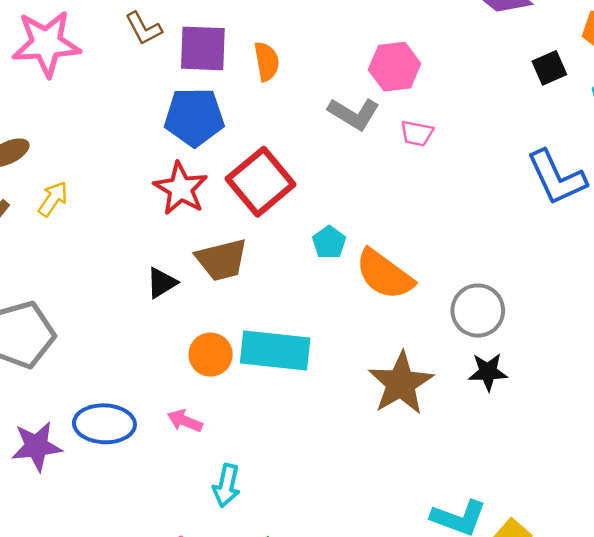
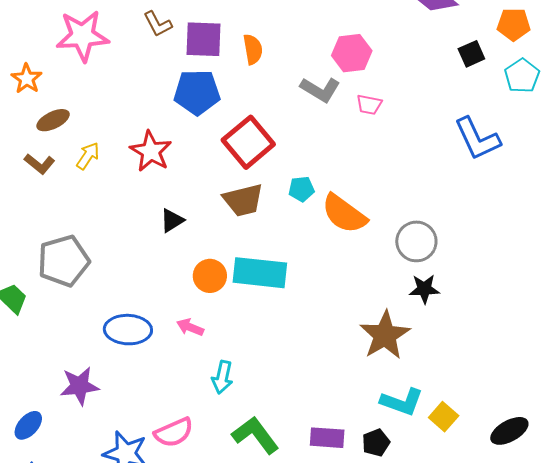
red star: (181, 189) -> (151, 151), moved
cyan pentagon: (329, 242) -> (301, 189), turned 30
brown trapezoid: (222, 260) -> (243, 200), moved
brown star: (401, 383) -> (385, 335), moved
purple star: (37, 446) -> (79, 386), moved

